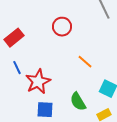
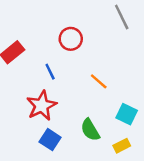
blue line: (17, 68) -> (50, 72), moved
blue square: (45, 110) -> (50, 140), turned 30

